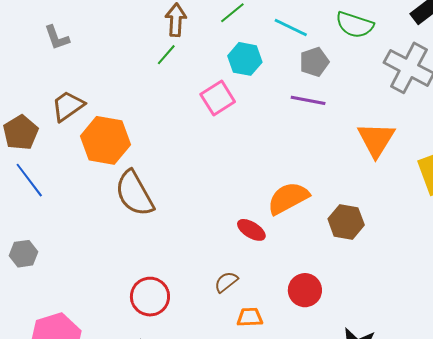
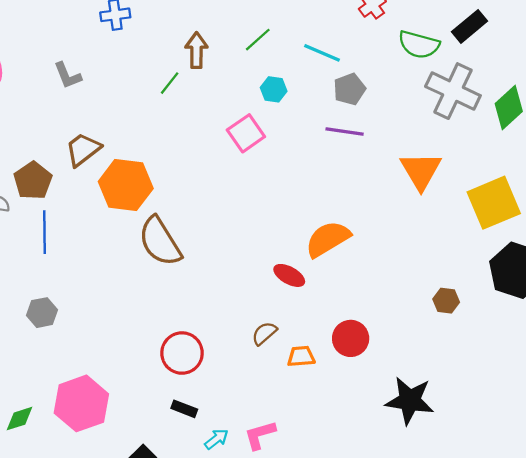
green semicircle: (355, 25) -> (419, 45), moved
green line: (166, 55) -> (170, 83), moved
cyan hexagon: (245, 59) -> (274, 89), size x0.7
blue line: (29, 180) -> (44, 232), turned 39
brown hexagon: (346, 222) -> (446, 301), moved, size x0.7
orange trapezoid: (250, 317) -> (301, 356), moved

